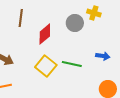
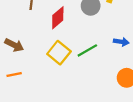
green line: (72, 64) -> (87, 50), turned -42

